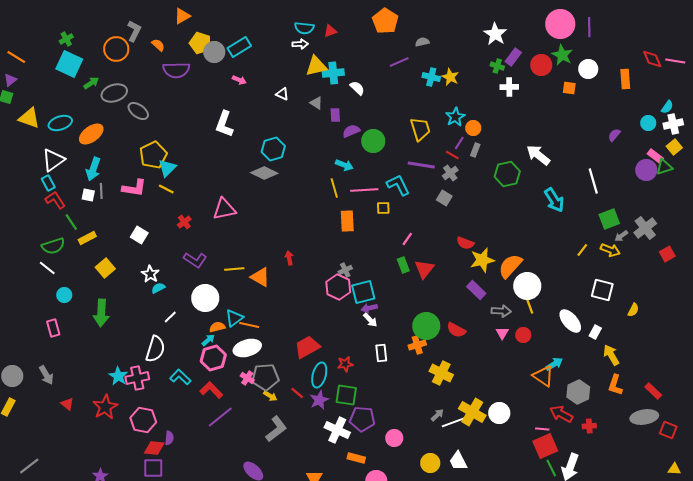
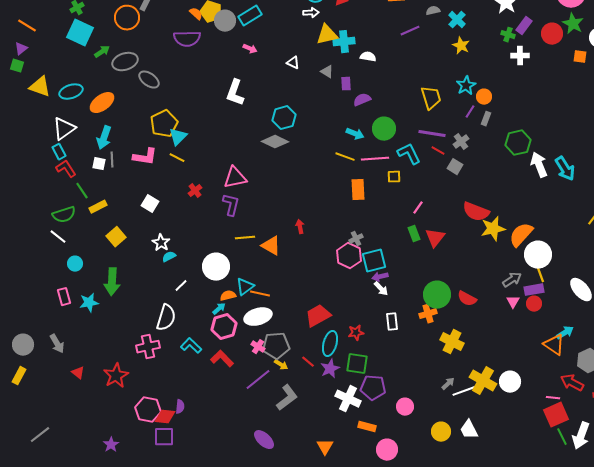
orange semicircle: (158, 45) -> (196, 14), moved
cyan cross: (431, 77) -> (457, 20), moved, turned 30
white semicircle: (357, 88) -> (368, 57), turned -35
green circle: (373, 141) -> (384, 129), moved
red line: (452, 155) -> (438, 151), moved
white arrow: (538, 155) -> (539, 165), moved, turned 30
yellow line: (334, 188) -> (345, 157), turned -54
red semicircle: (465, 243) -> (476, 212), size x1.5
purple L-shape: (195, 260) -> (231, 205), moved, turned -110
purple rectangle: (476, 290) -> (534, 290), moved, turned -54
gray arrow: (501, 311) -> (512, 280), turned -36
cyan star: (118, 376) -> (89, 303), moved, turned 30
purple line: (220, 417) -> (258, 380), moved
pink hexagon: (143, 420) -> (148, 410), moved

